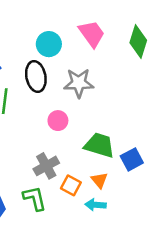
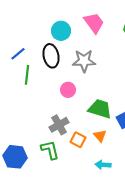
cyan arrow: (96, 205) -> (103, 165), moved

